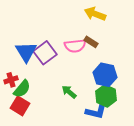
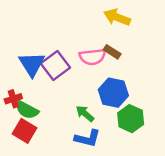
blue hexagon: (105, 75) -> (113, 93), moved
green semicircle: (22, 89) -> (27, 110), turned 78
blue L-shape: (96, 112) -> (87, 138), moved

